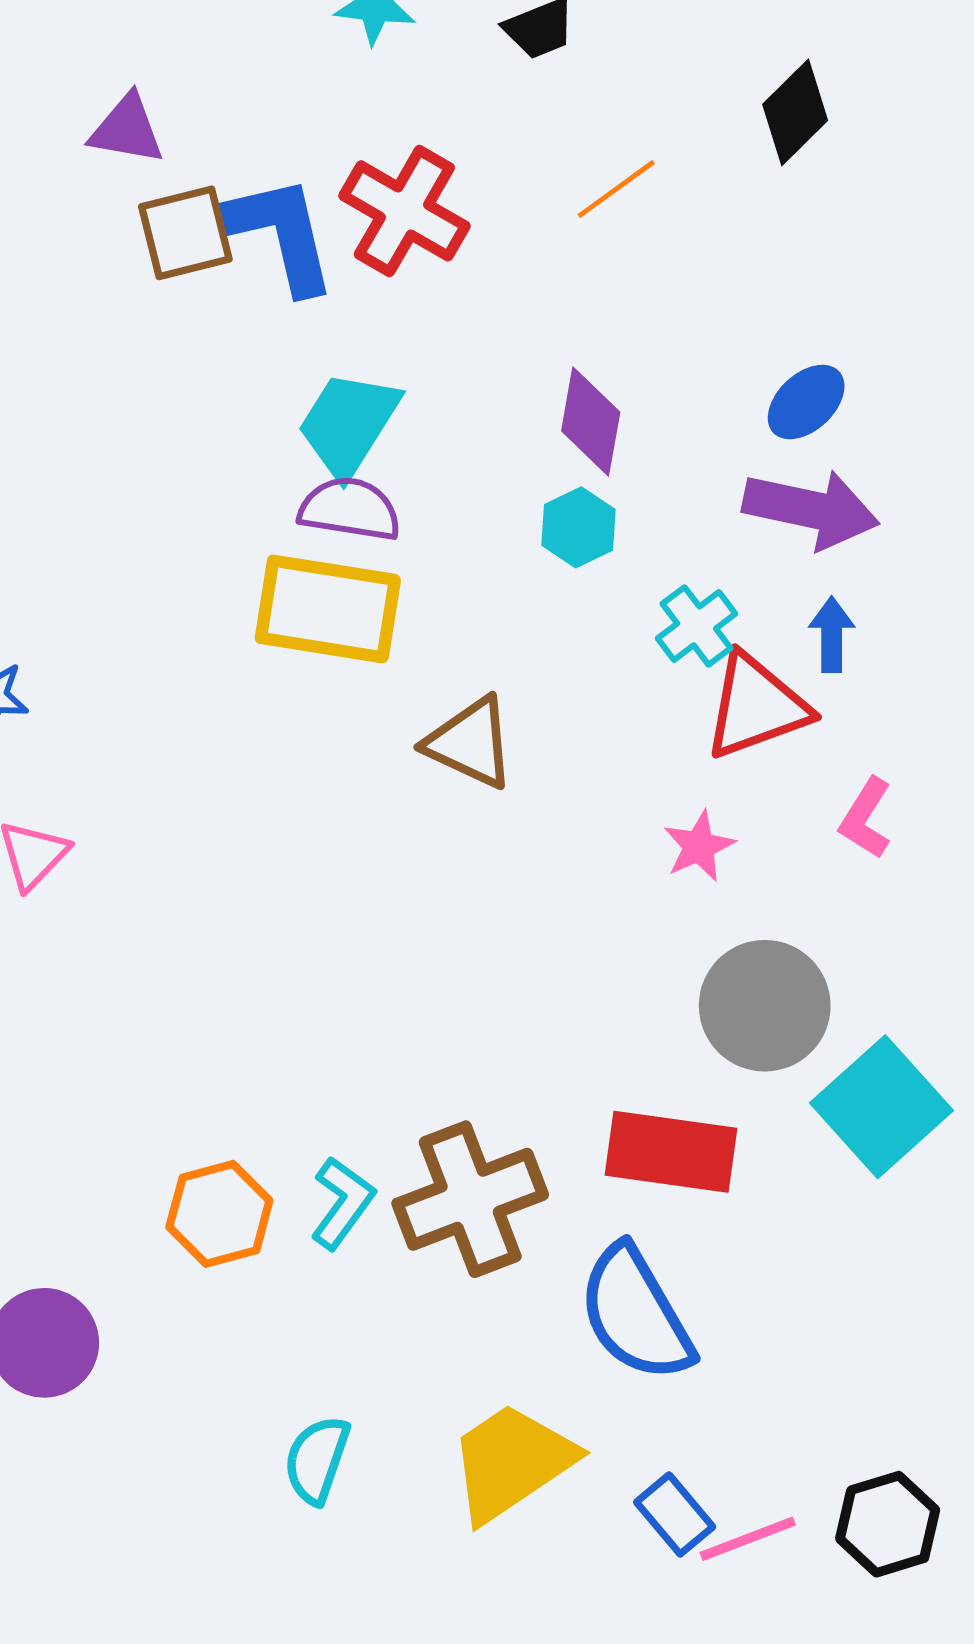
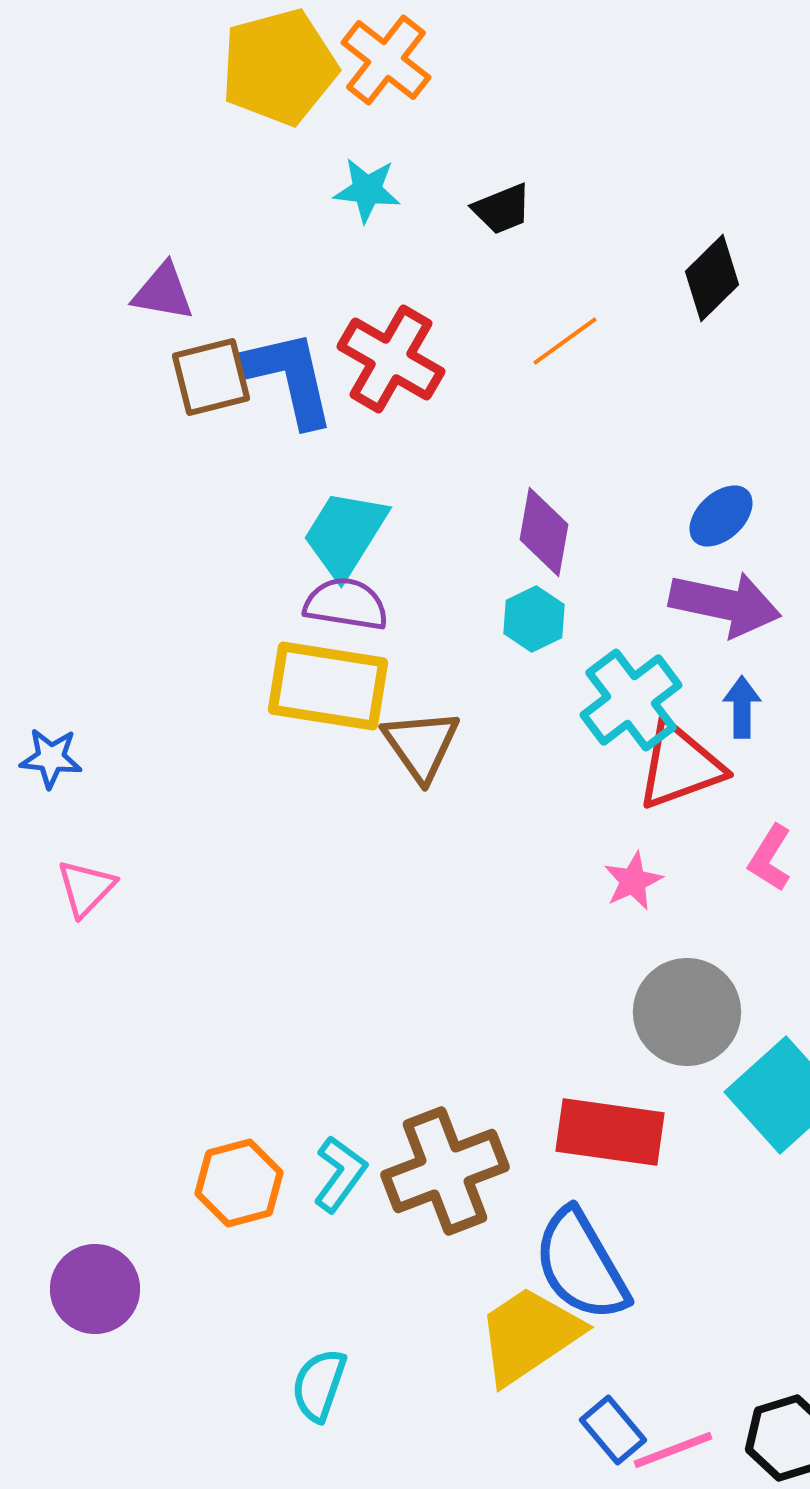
cyan cross: (697, 626) -> (631, 700), size x1.5
brown triangle: (470, 743) -> (421, 745), moved, turned 30
yellow trapezoid: (512, 1462) -> (529, 1335), moved

